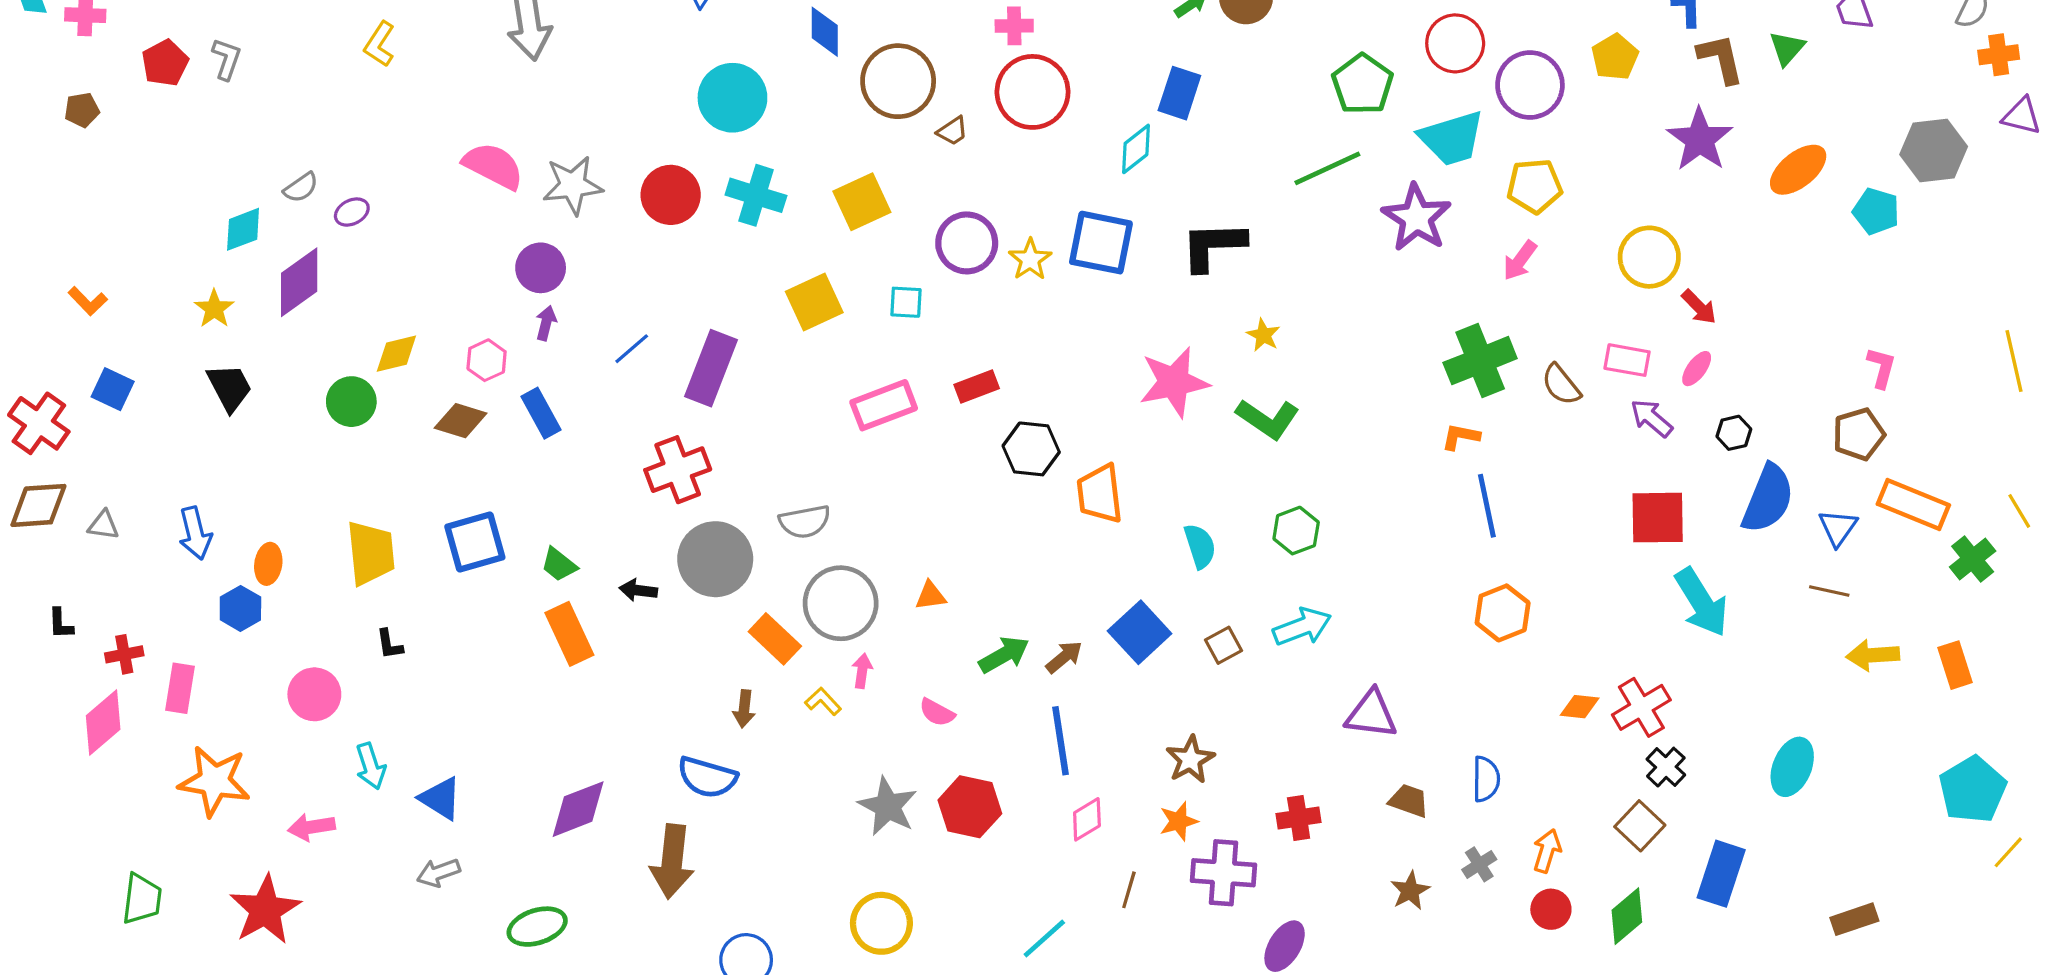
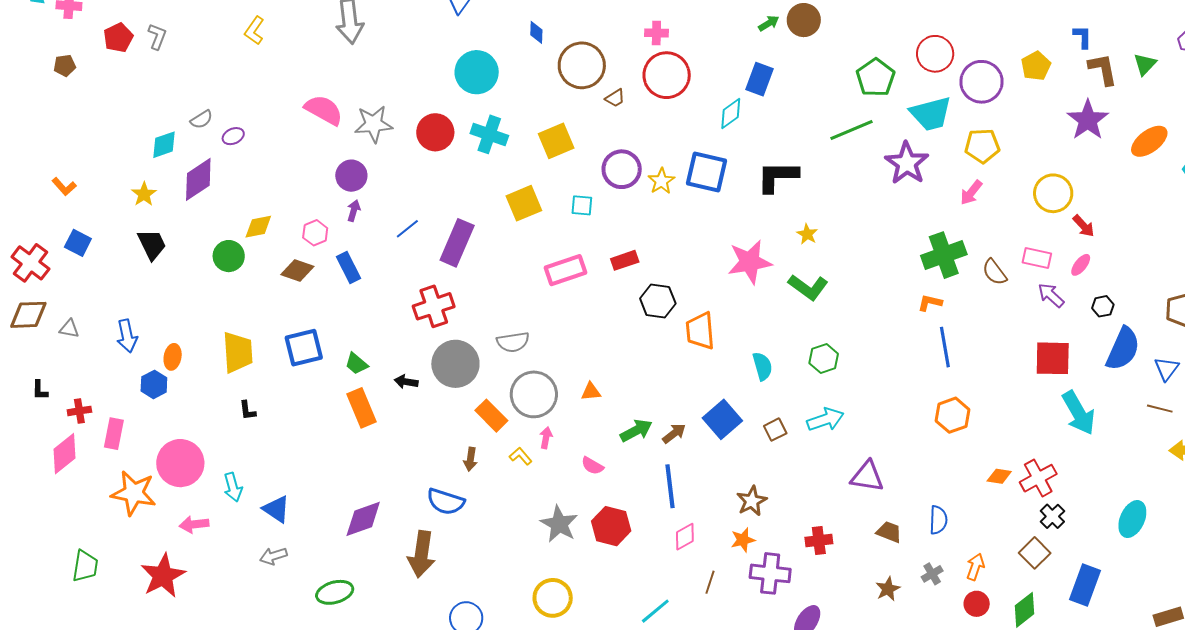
blue diamond: (825, 32) -> (536, 32), size x0.7
pink circle: (314, 694) -> (180, 463), moved, size x1.4

